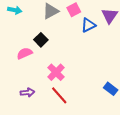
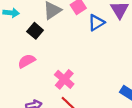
black square: (41, 40) -> (35, 31), moved

